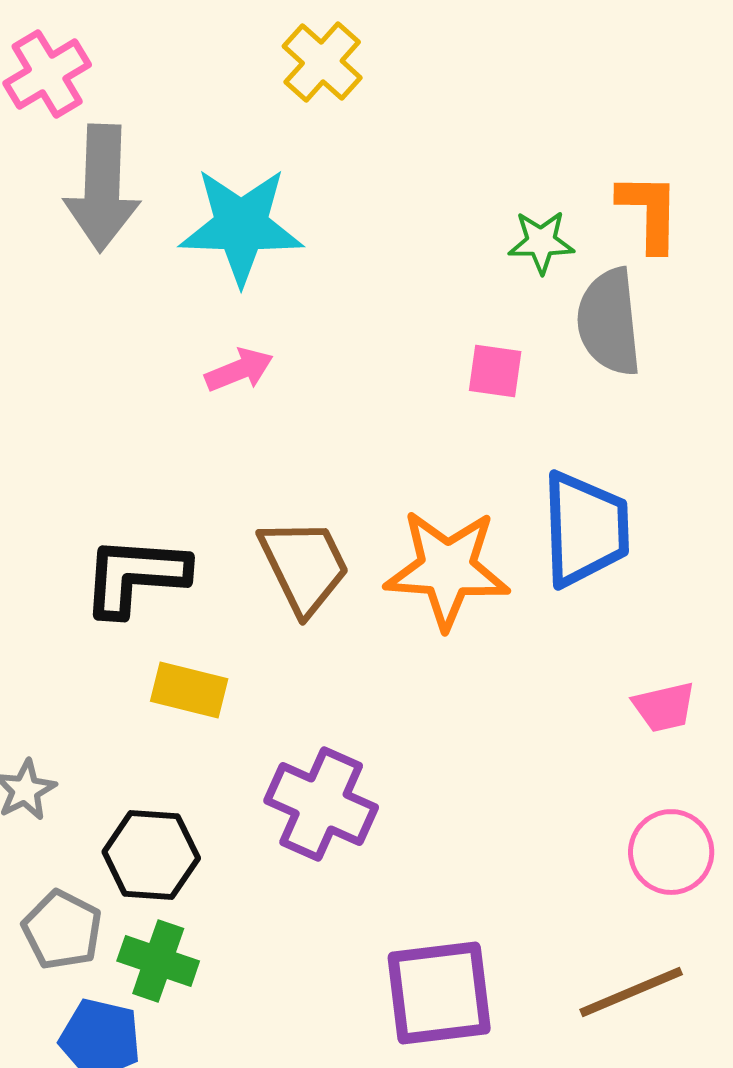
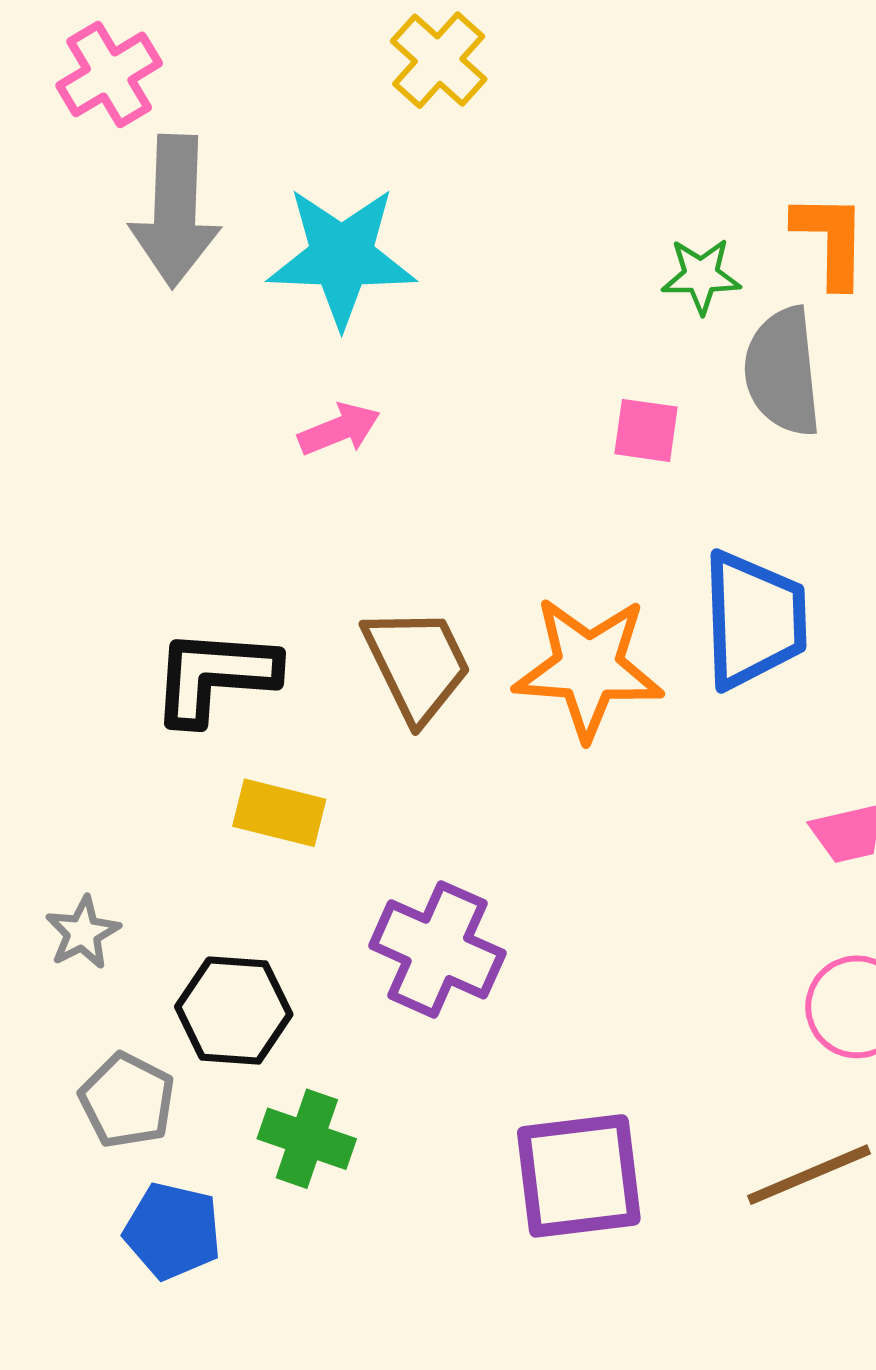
green cross: (158, 961) -> (307, 1139), moved

